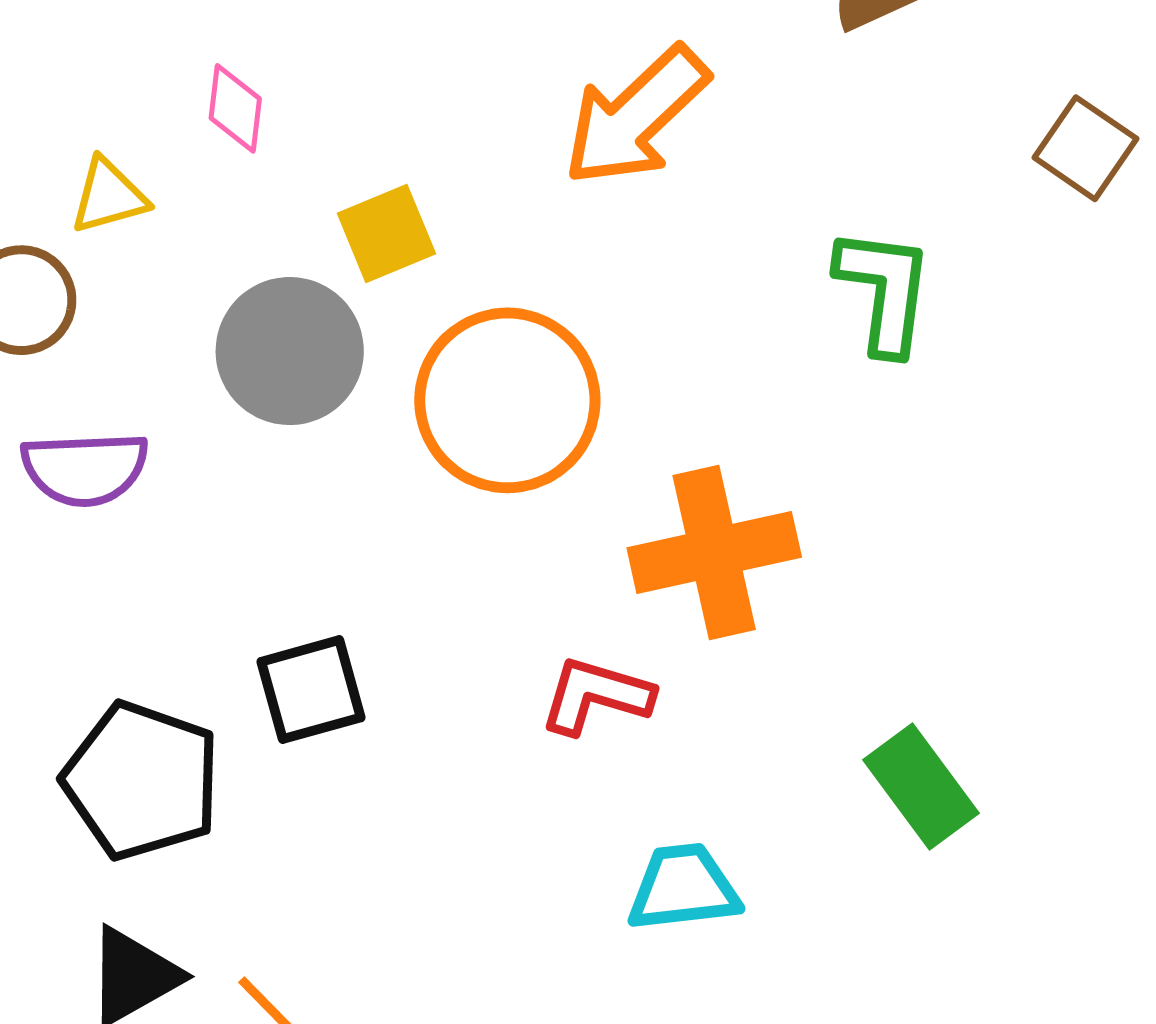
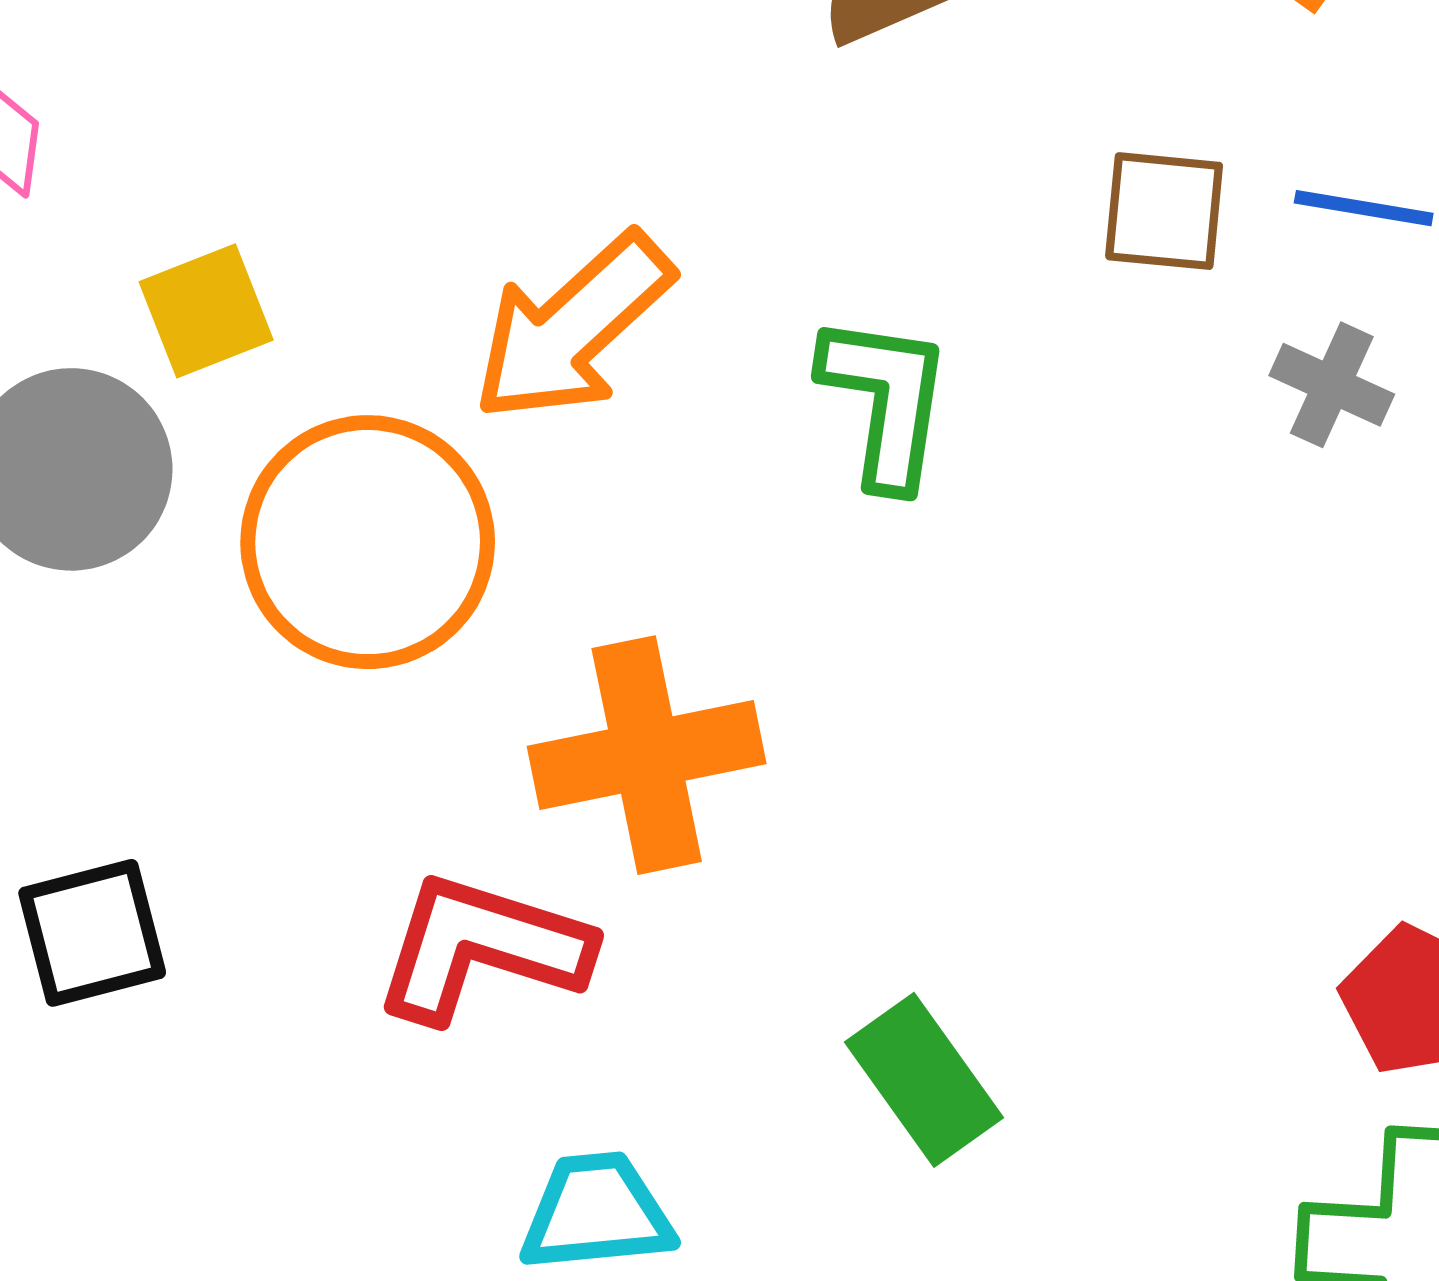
orange arrow: (636, 116) -> (572, 328), moved
brown square: (1085, 148) -> (1164, 211), turned -30
red L-shape: (596, 696) -> (482, 948), size x1.4

